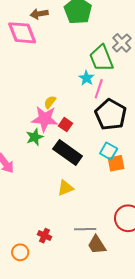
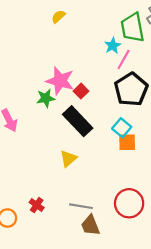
yellow semicircle: (50, 102) -> (58, 17), moved
yellow triangle: (65, 188) -> (68, 159), turned -30

